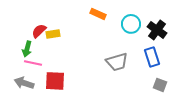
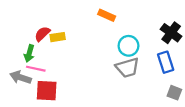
cyan circle: (131, 24) -> (128, 46), moved
red square: (55, 81) -> (47, 91), moved
gray arrow: (24, 83) -> (21, 77), moved

